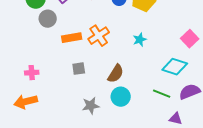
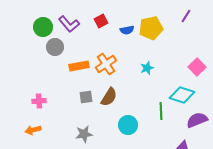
brown semicircle: (116, 74) -> (109, 97), moved
green line: (162, 94) -> (161, 111), moved, turned 66
orange arrow: (26, 102) -> (33, 130), size x0.7
gray star: (91, 106) -> (84, 134), moved

